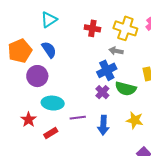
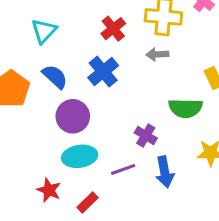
red cross: (92, 28) -> (113, 29), turned -35
blue cross: (107, 70) -> (103, 72), moved
purple circle: (37, 76) -> (73, 116), moved
purple cross: (102, 92) -> (146, 136), moved

